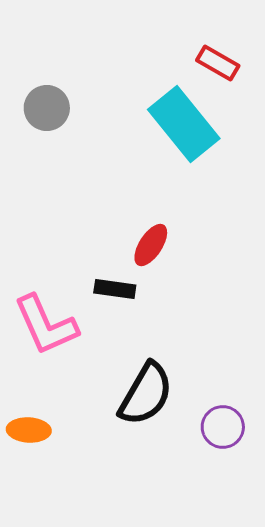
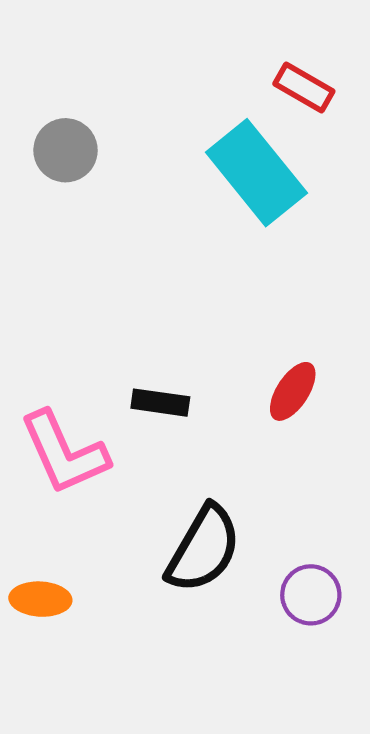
red ellipse: (151, 245) -> (293, 391), moved

